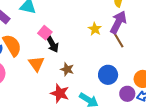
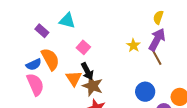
black arrow: (52, 44) -> (87, 71), moved
brown star: (67, 69) -> (93, 86), moved, size x1.5

